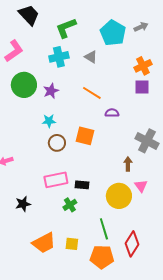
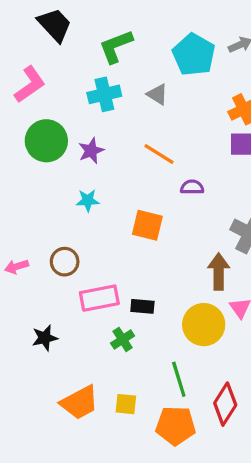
brown circle: (57, 143) -> (65, 262), moved
brown arrow: (128, 164) -> (219, 272), size x1.5

